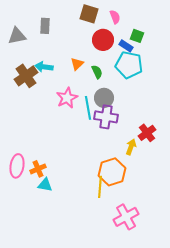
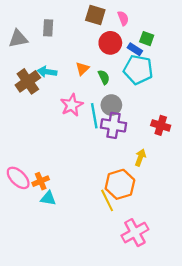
red cross: (147, 133) -> (161, 125), moved, turned -36
pink ellipse: (17, 166) -> (18, 178), turned -55
yellow line: (100, 187) -> (107, 200), turned -30

